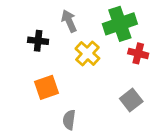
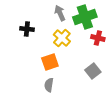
gray arrow: (69, 21) -> (60, 13), moved
orange square: (47, 87) -> (50, 62), moved

